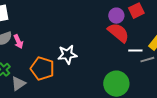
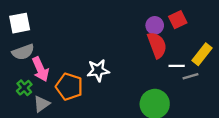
red semicircle: (118, 33) -> (157, 45), turned 30
pink arrow: (18, 42) -> (40, 69), moved, size x1.5

